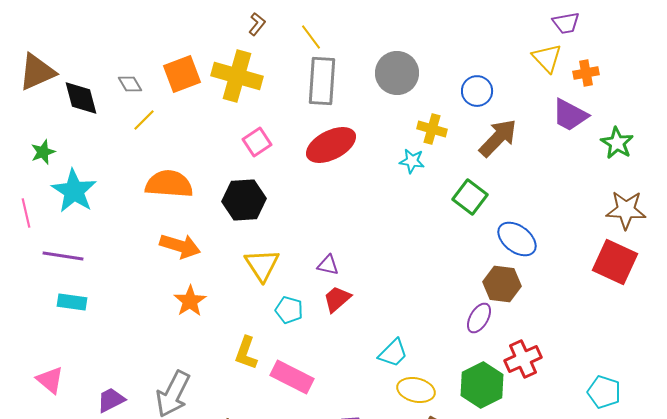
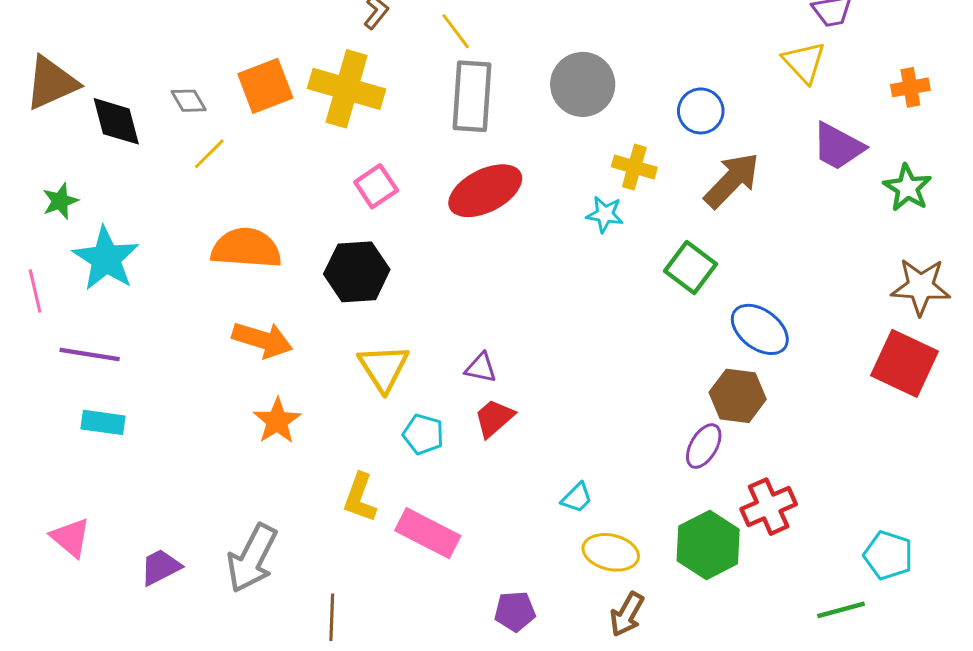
orange cross: (586, 73) -> (910, 87), moved
cyan trapezoid: (393, 353) -> (577, 498), size x0.7

